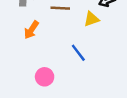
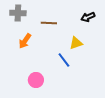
yellow triangle: (92, 19) -> (76, 43), moved

